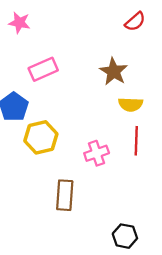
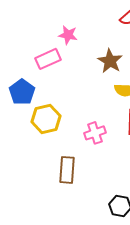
pink star: (19, 23) -> (68, 35), moved

